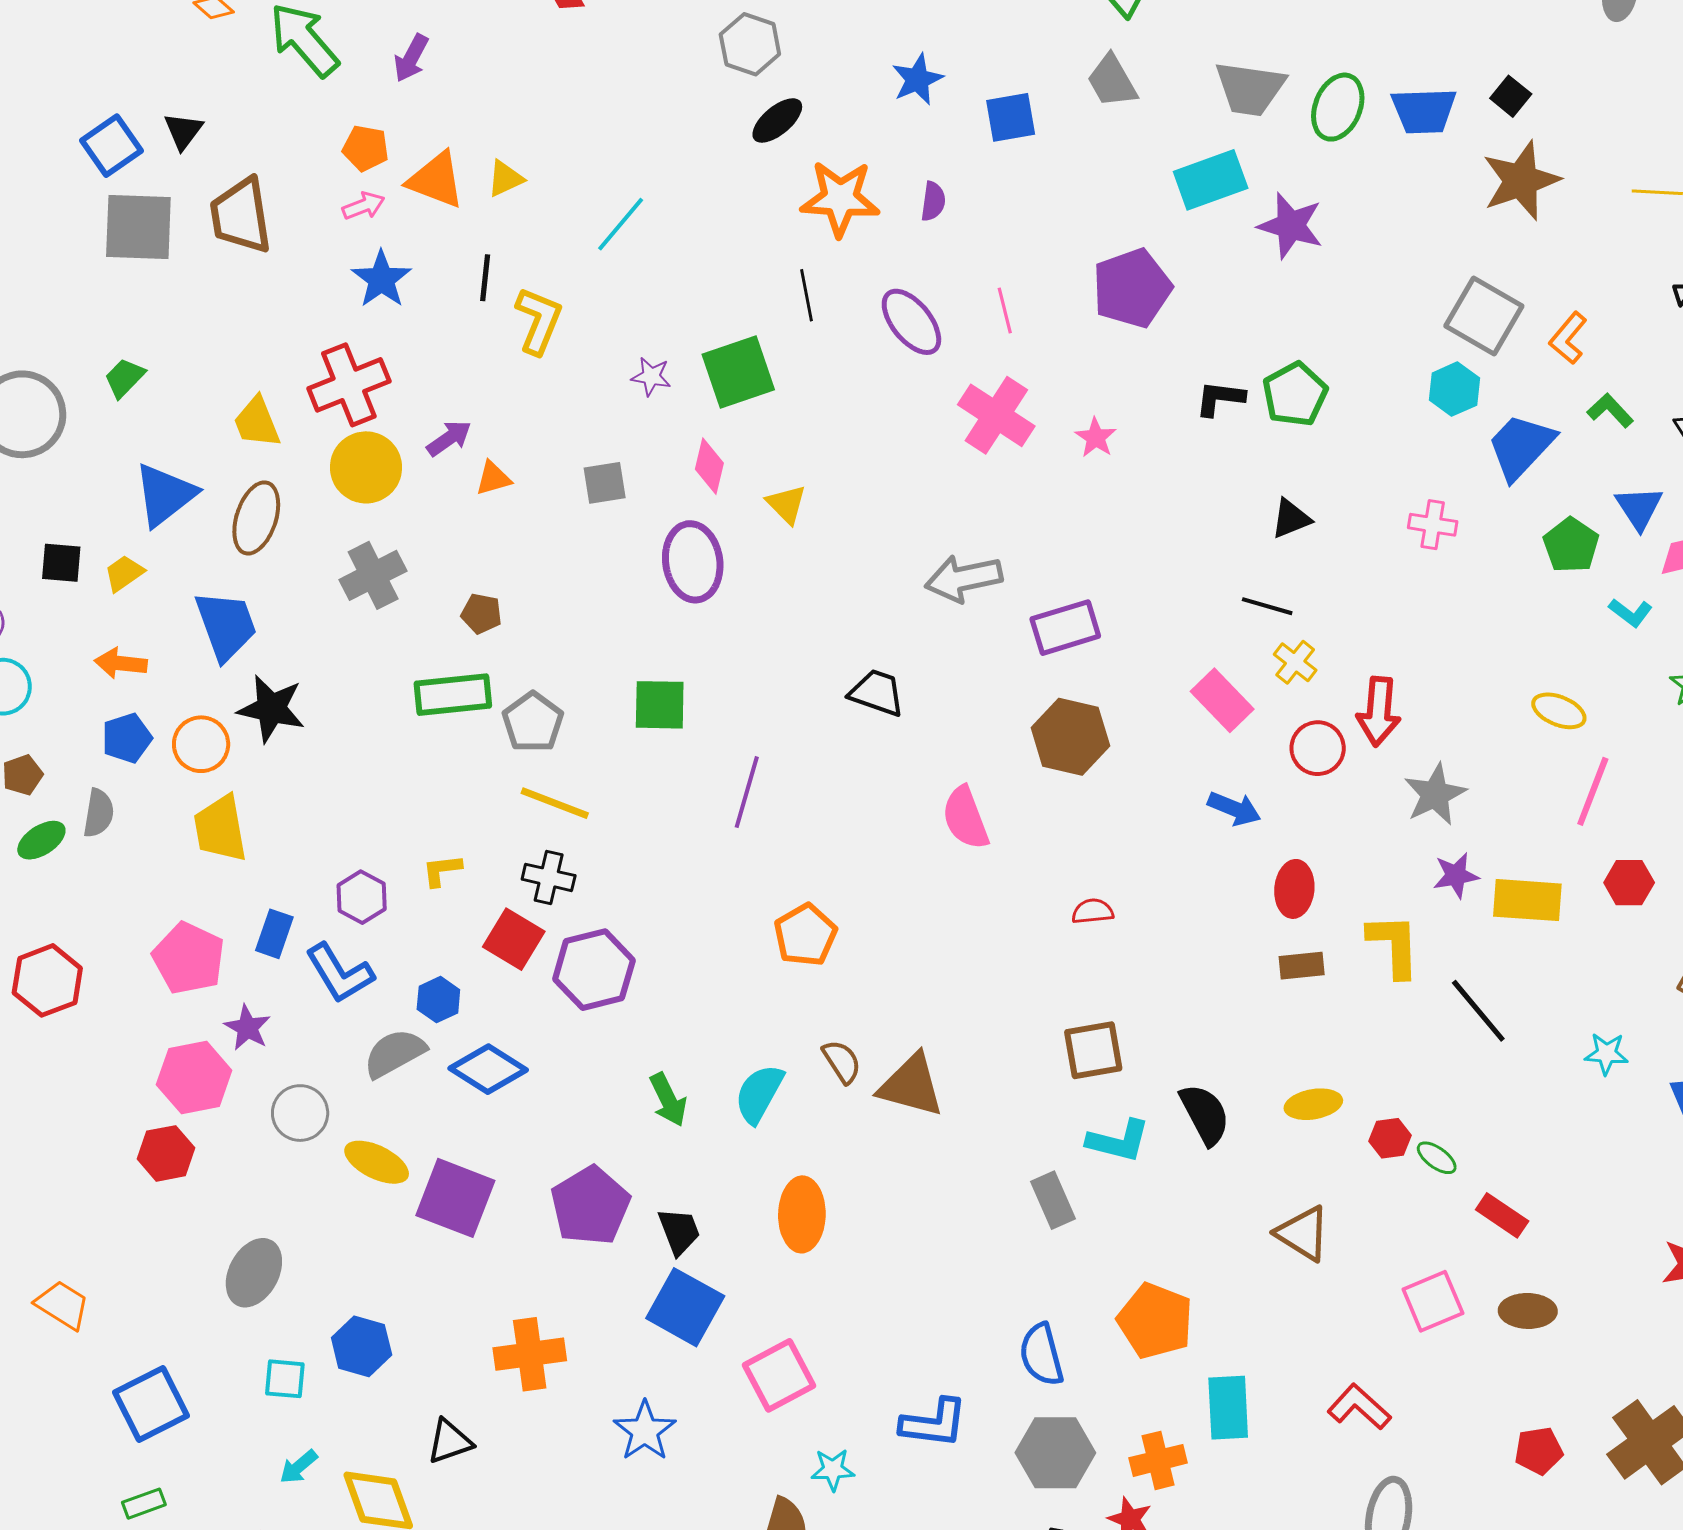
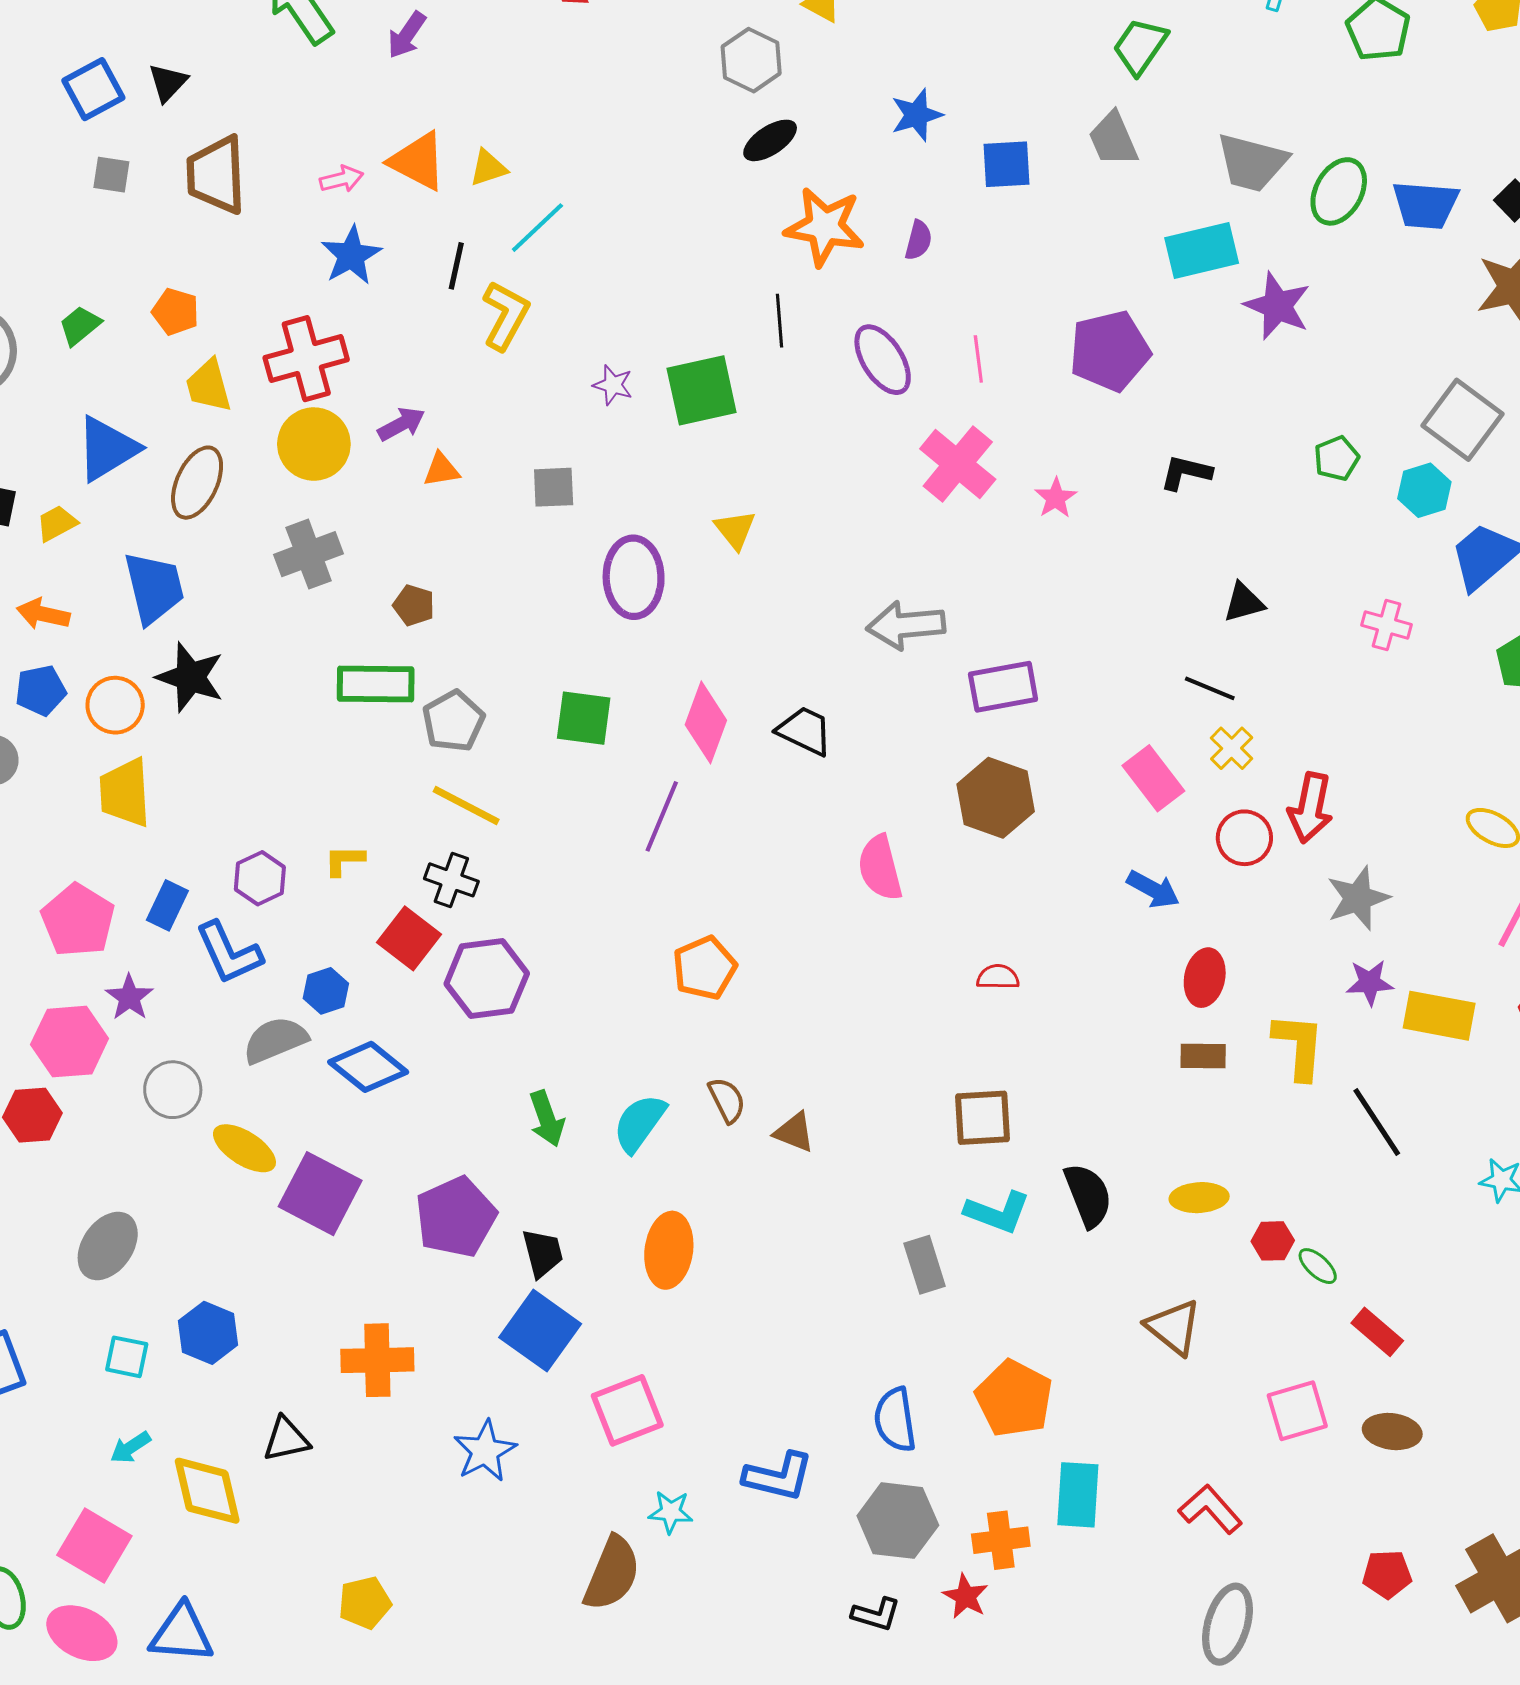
orange pentagon: (366, 148) -> (175, 312), moved
cyan line: (621, 224) -> (537, 228), moved
gray square: (138, 227) -> (111, 175), size x0.5
green pentagon: (1295, 394) -> (1336, 458), moved, size x0.7
pink diamond: (709, 466) -> (706, 722), moved, size x1.4
brown triangle: (911, 1085) -> (794, 1132), size x0.6

